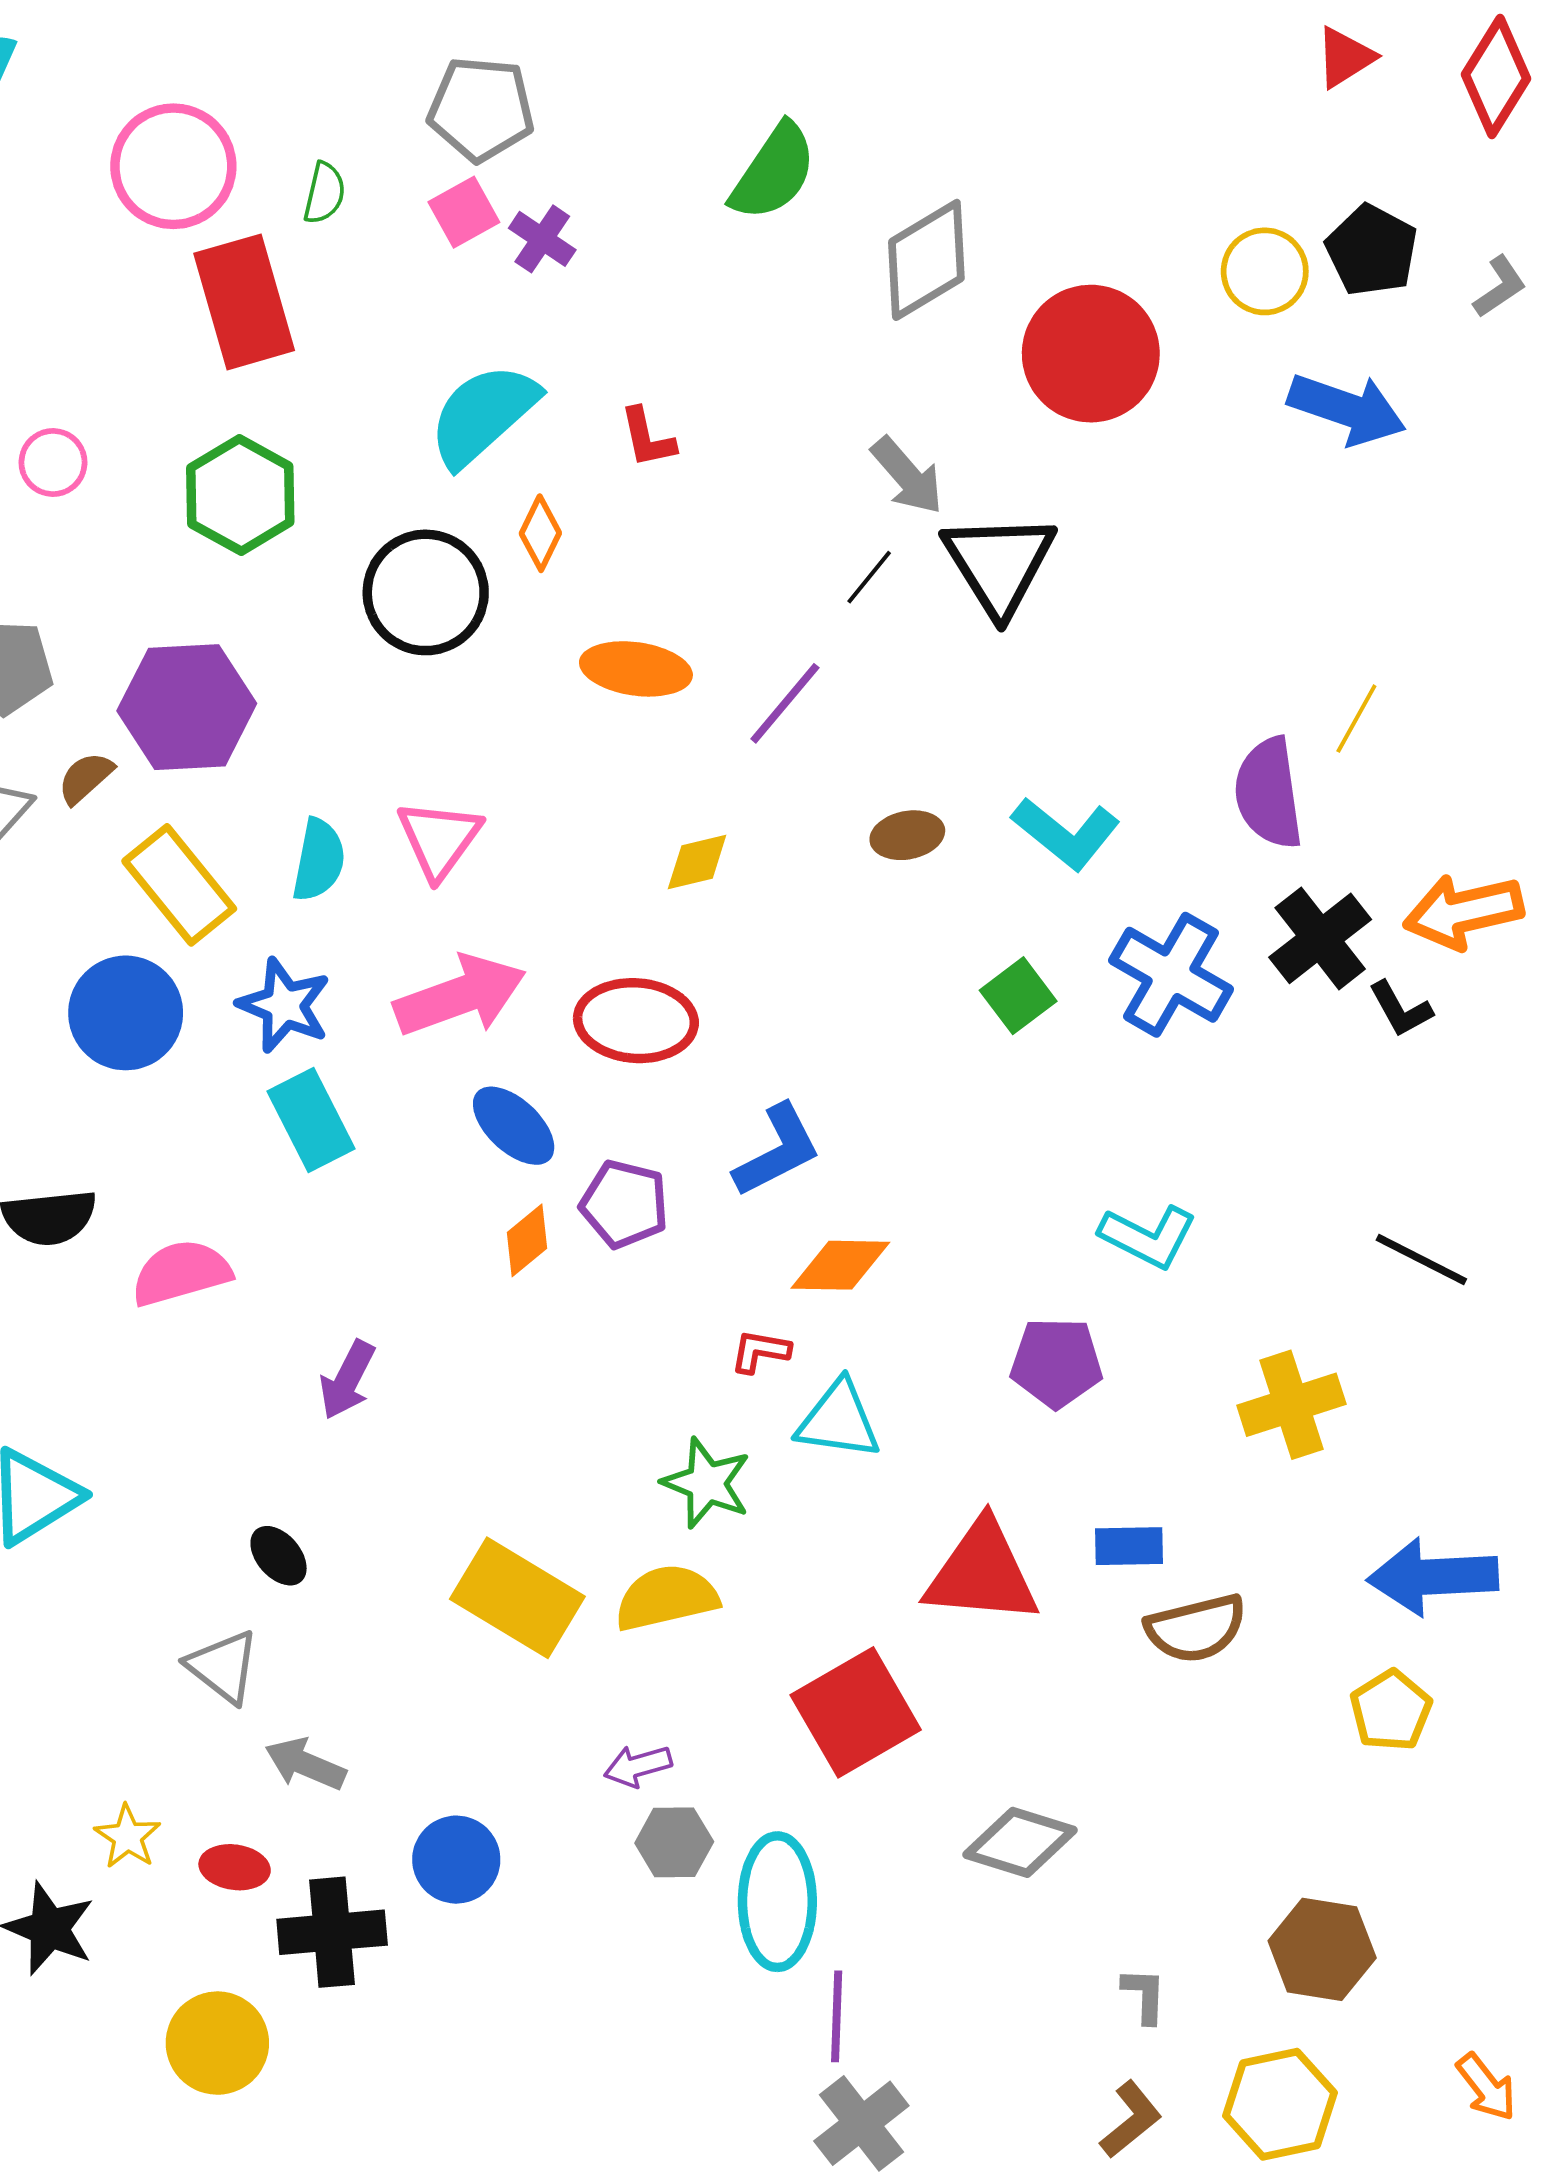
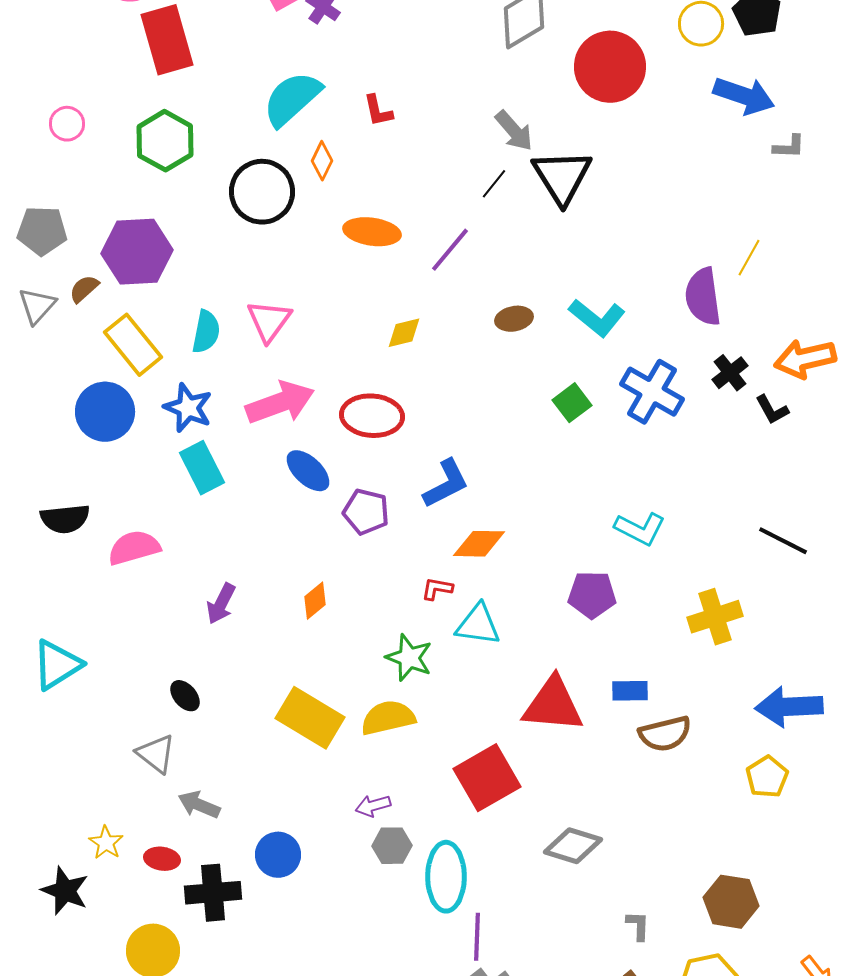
gray L-shape: (1500, 287) -> (789, 147), moved, turned 36
black cross: (1320, 938) -> (730, 373), size x0.7
orange diamond: (527, 1240) -> (315, 601), moved

